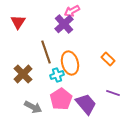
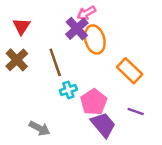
orange rectangle: (108, 59) -> (130, 71), size x1.5
orange ellipse: (70, 63) -> (95, 39), moved
brown cross: (23, 74) -> (17, 60), moved
pink pentagon: (61, 99) -> (94, 102), moved

